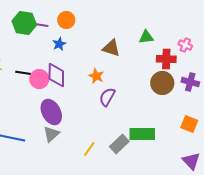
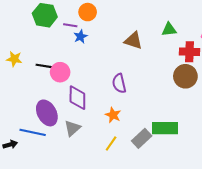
purple line: (41, 25) -> (70, 25), moved
purple diamond: (56, 75) -> (77, 98), moved
orange star: (96, 76) -> (113, 115), moved
purple semicircle: (107, 97) -> (119, 83), moved, turned -42
purple ellipse: (51, 112) -> (47, 113), moved

